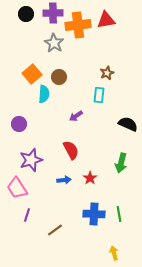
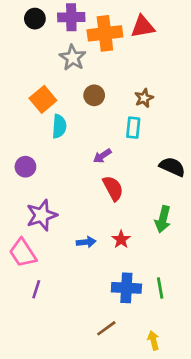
brown circle: (59, 77) -> (94, 95), moved
red semicircle: (71, 150) -> (113, 188), moved
brown line: (55, 230) -> (106, 328), moved

